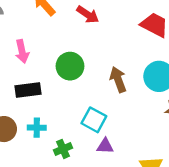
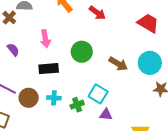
brown arrow: (118, 80) -> (118, 64), turned 138
green cross: (63, 149) -> (77, 105), moved

